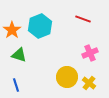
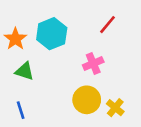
red line: (83, 19) -> (107, 25), turned -70
pink cross: (90, 53) -> (93, 64), moved

